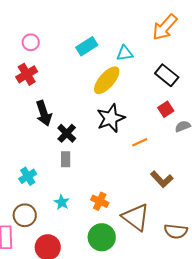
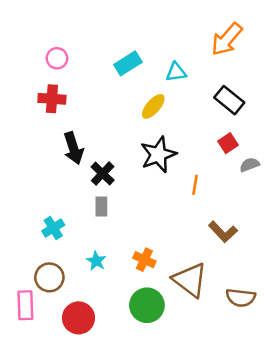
red cross: (27, 74) -> (52, 99), turned 35
yellow ellipse: (107, 80) -> (153, 106), size x0.7
orange line: (140, 142) -> (195, 185), turned -56

